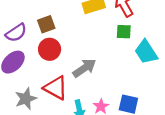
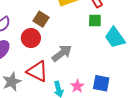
brown square: (46, 24) -> (41, 19), moved, turned -35

